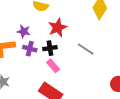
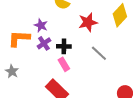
red star: (58, 28) -> (88, 22), moved
purple cross: (30, 49) -> (44, 43), turned 32

